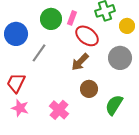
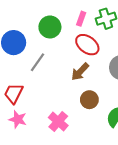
pink rectangle: (72, 18) -> (81, 19), moved

